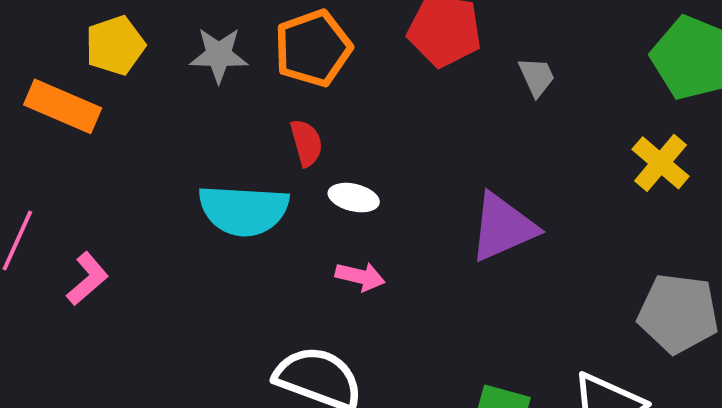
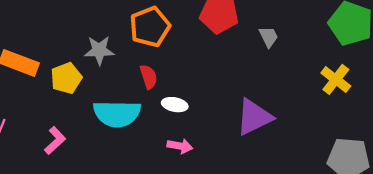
yellow pentagon: (115, 45) -> (66, 78), moved
gray star: (219, 55) -> (99, 50), moved
pink L-shape: (87, 279) -> (55, 141), moved

